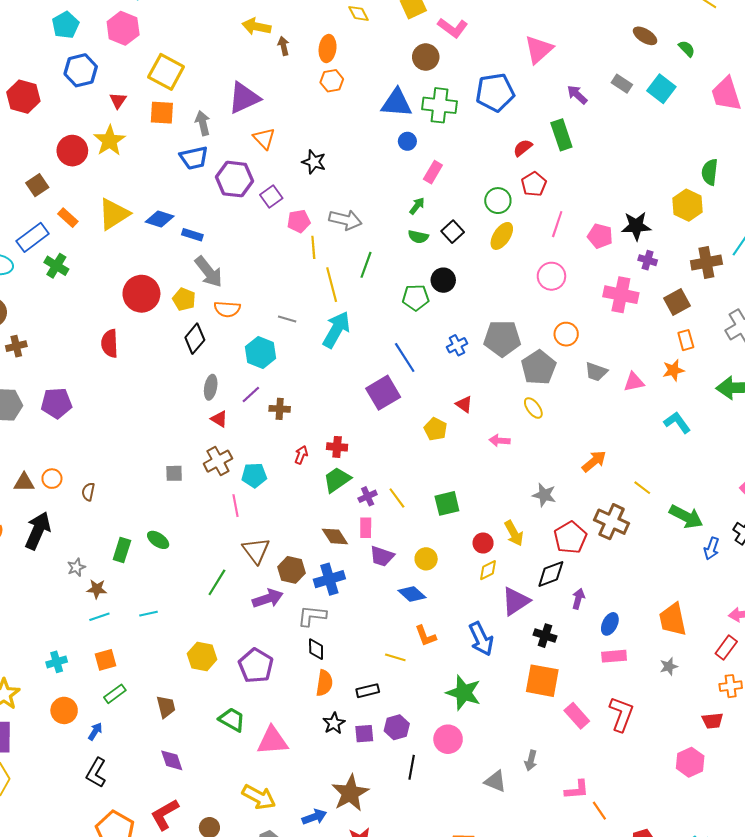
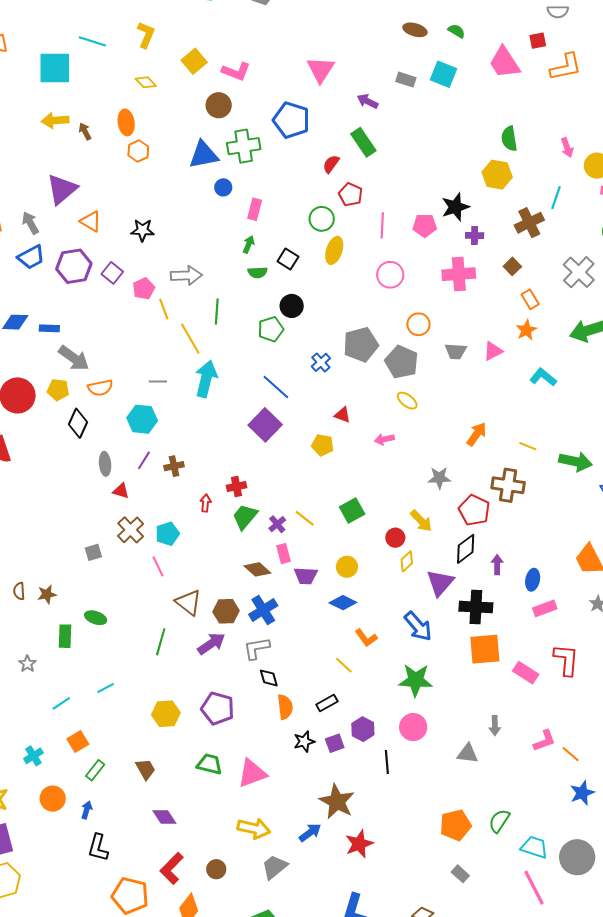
blue pentagon: (495, 92) -> (291, 120), turned -30
brown square: (677, 302) -> (512, 266), size x0.7
brown star: (97, 589) -> (47, 594), moved
black cross: (545, 636) -> (476, 607), size x1.5
yellow line: (395, 657) -> (344, 665), turned 42
black star: (334, 723) -> (304, 742), turned 30

